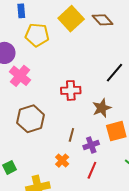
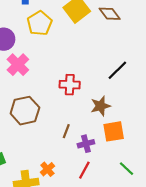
yellow pentagon: (37, 35) -> (40, 23), turned 30
orange cross: (62, 161) -> (47, 169), moved

